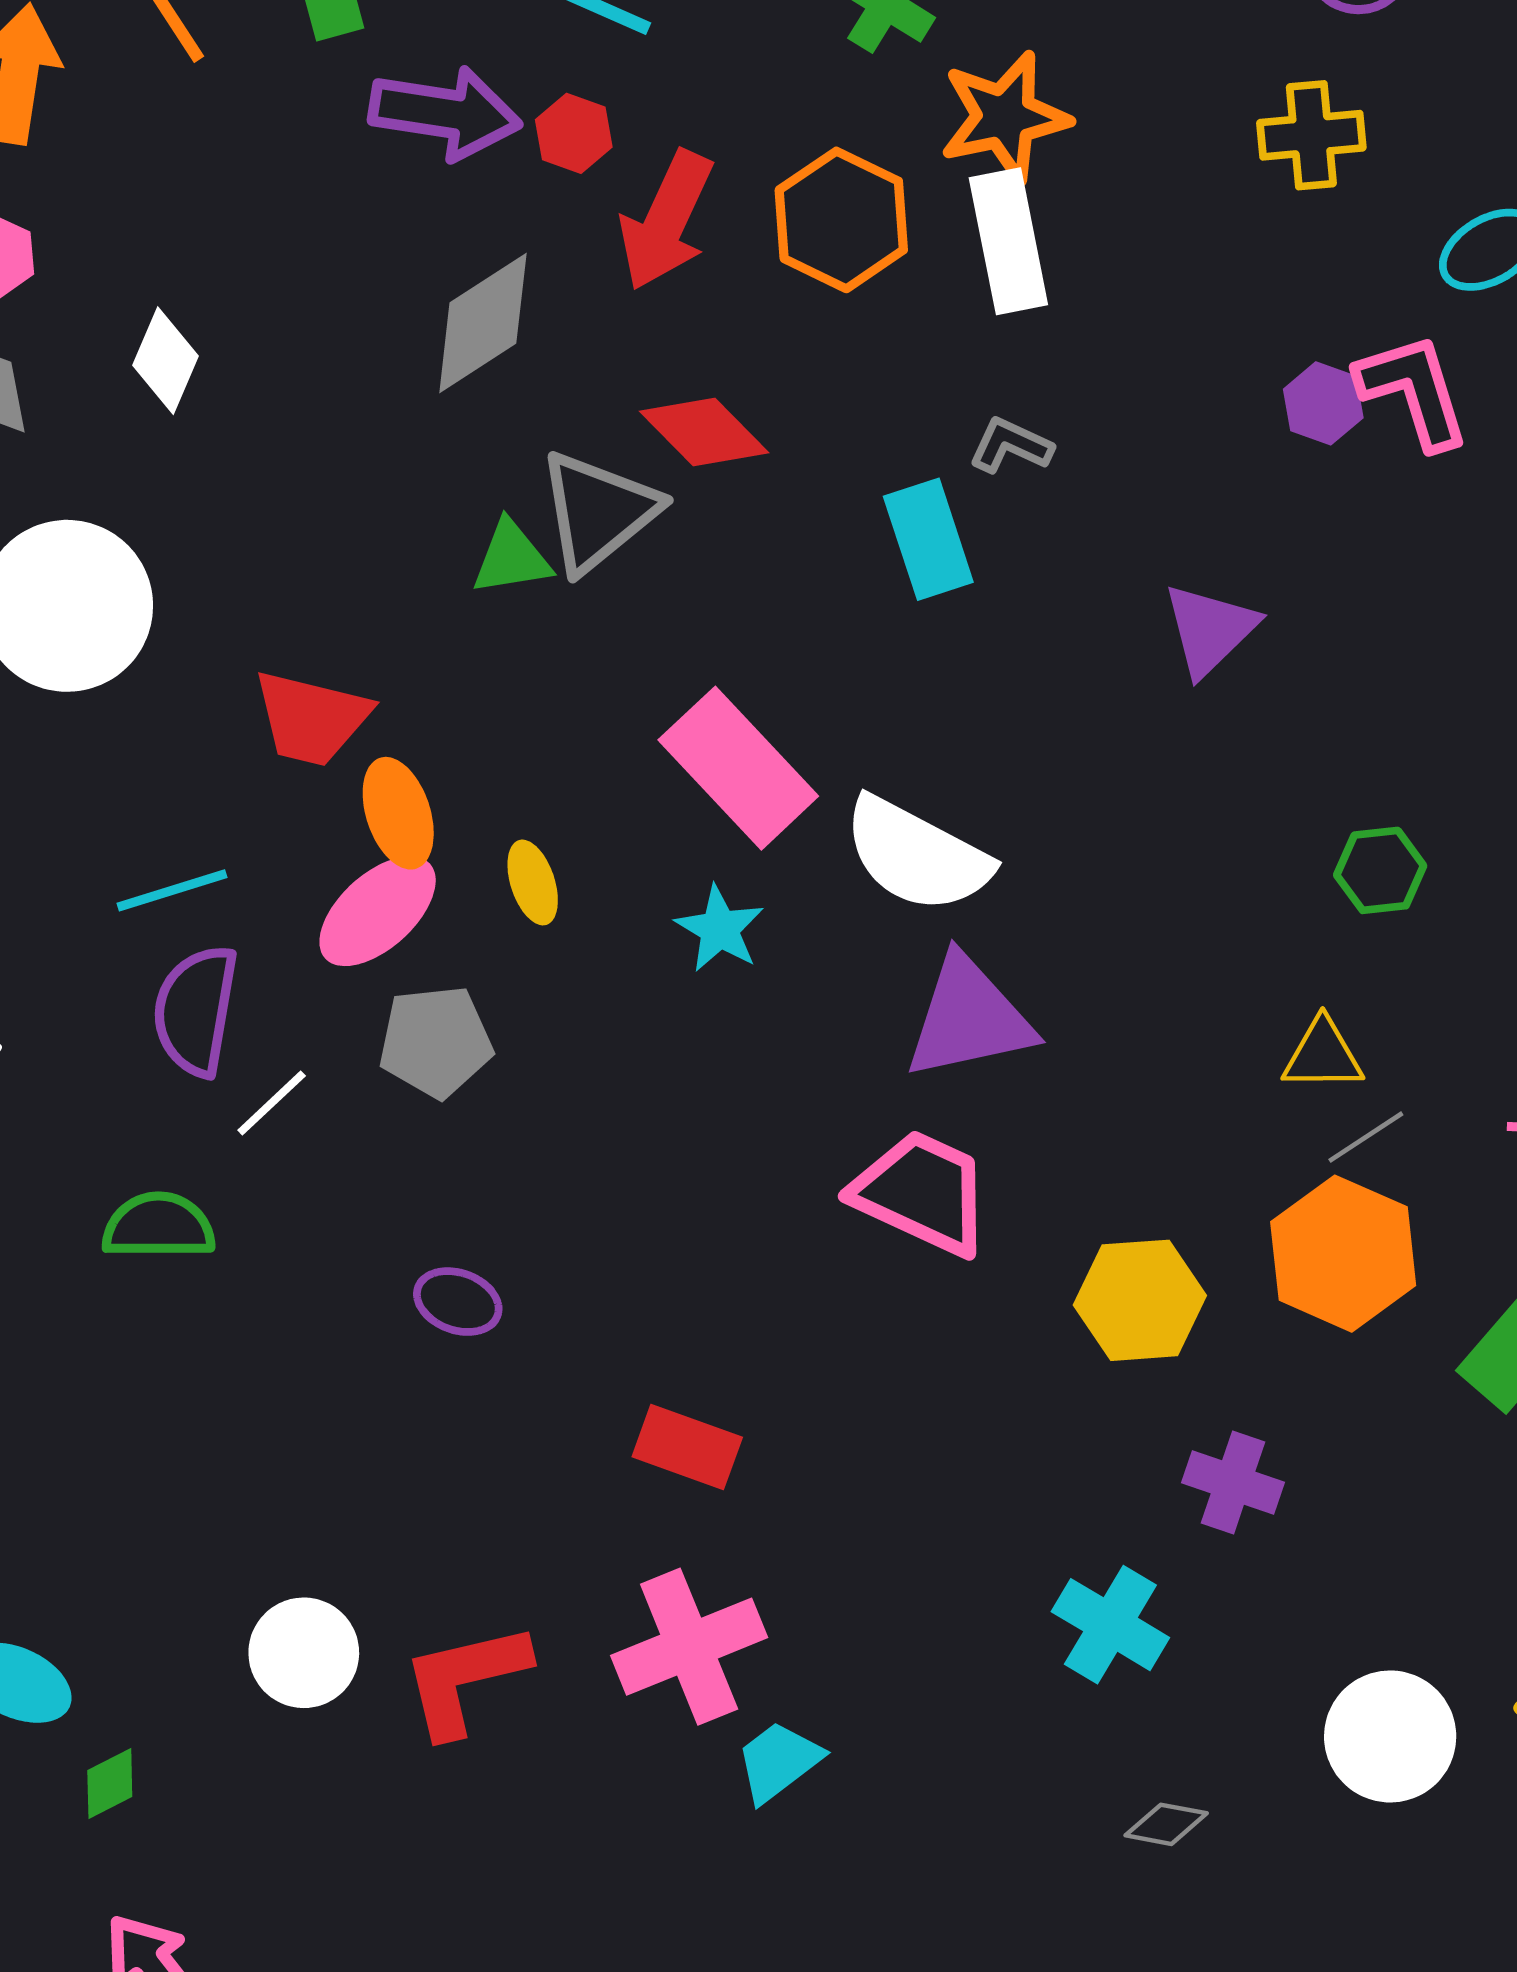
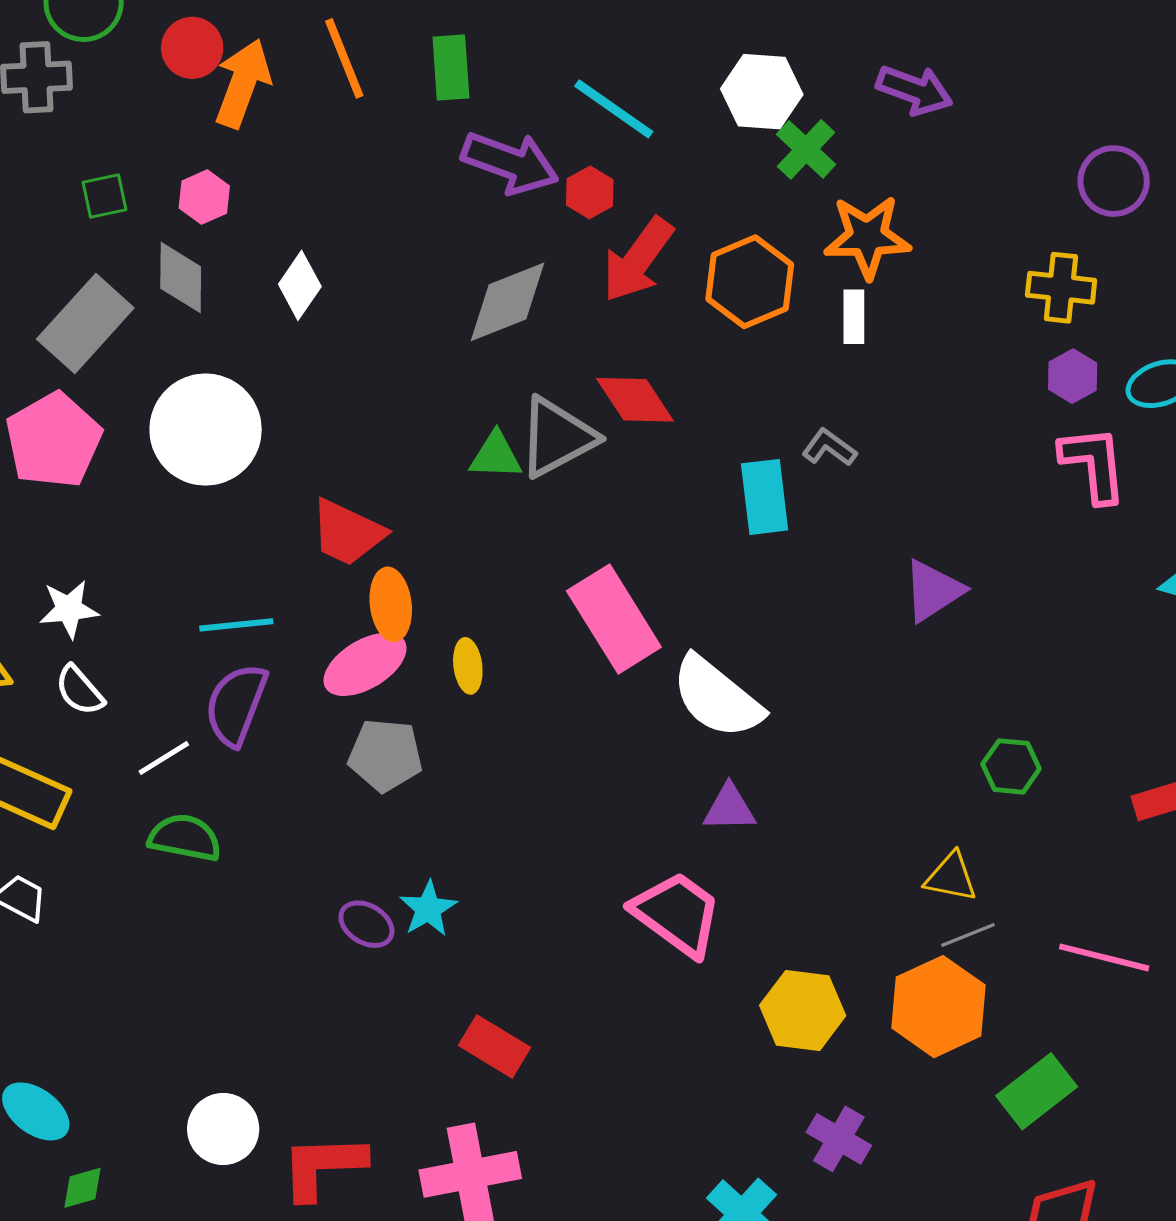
white rectangle: (1008, 241) -> (854, 317), size x0.6
purple hexagon: (1323, 403) -> (1073, 376), moved
cyan star: (720, 929) -> (428, 909), moved
purple triangle: (969, 1018) -> (729, 808), size x0.6
white line: (272, 1103) -> (164, 758), moved

